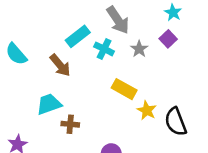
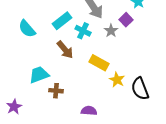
purple square: (168, 39) -> (126, 20), moved
cyan semicircle: (16, 54) -> (27, 29), moved
brown arrow: (60, 65) -> (65, 50), moved

